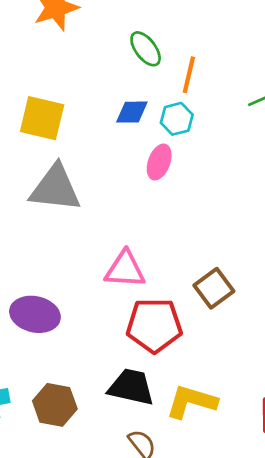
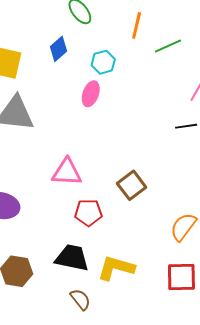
orange line: (189, 75) -> (137, 25), moved
blue diamond: (132, 112) -> (59, 49), moved, turned -40
red pentagon: (154, 325) -> (88, 213), size x0.7

